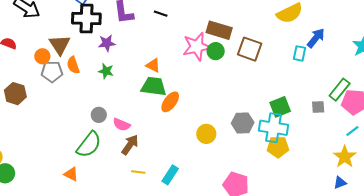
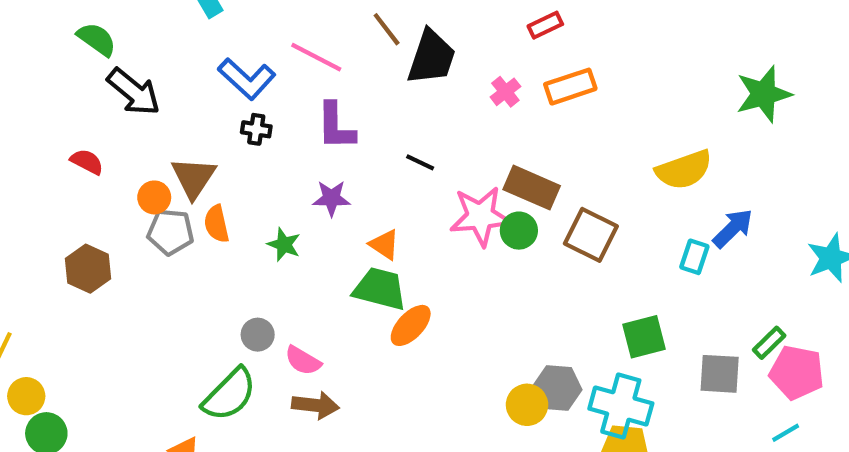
black line: (161, 14) -> (420, 162), moved
black cross: (86, 19) -> (256, 129), size x0.5
purple star: (107, 43) -> (331, 198), moved
green rectangle: (340, 90) -> (769, 343), size x0.7
green square: (280, 107) -> (644, 337), moved
gray square: (318, 107) -> (720, 374), size x1.5
yellow circle: (206, 134) -> (527, 405), moved
brown arrow: (130, 145) -> (315, 405), turned 55

